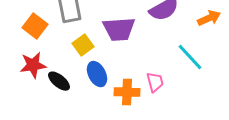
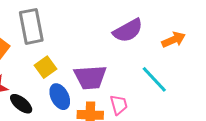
purple trapezoid: (119, 29) -> (90, 77), moved

